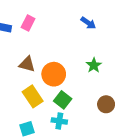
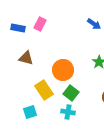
brown triangle: (27, 64) -> (26, 58), moved
cyan square: (27, 129) -> (30, 112), moved

